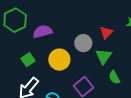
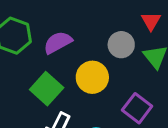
green square: (28, 60) -> (47, 89), size x1.5

